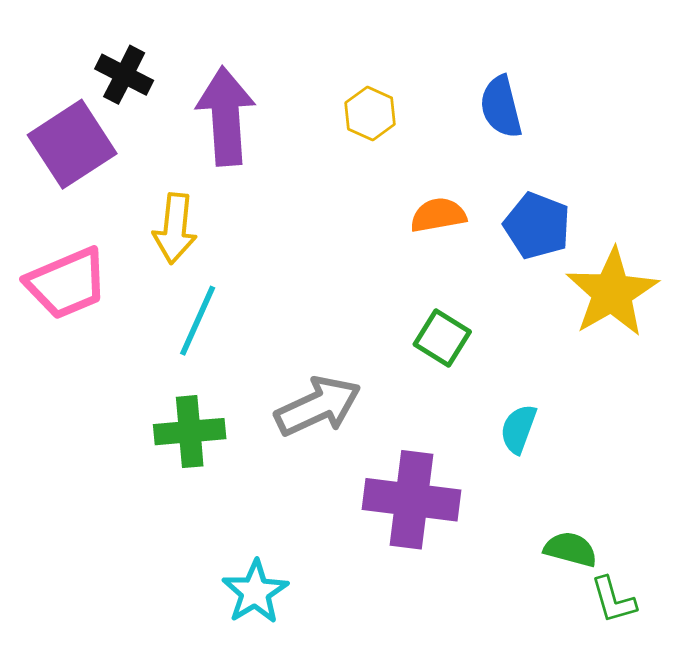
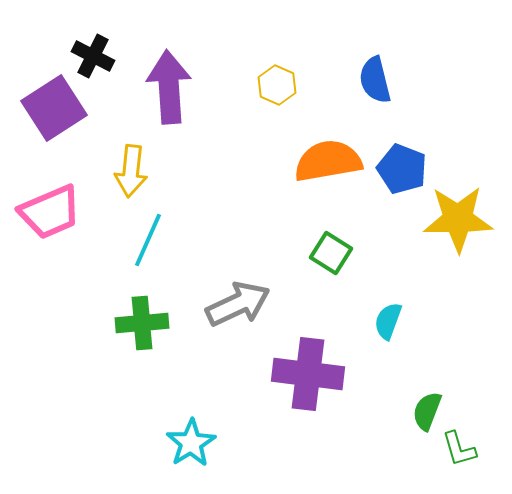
orange semicircle: (438, 215) -> (328, 161), size x1.6
yellow star: (612, 293) -> (458, 219), turned 30
green semicircle: (571, 549) -> (427, 411), turned -84

